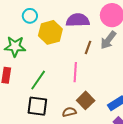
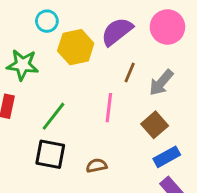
purple semicircle: (78, 20) -> (117, 32), turned -40
gray arrow: (108, 40) -> (161, 83), moved
brown square: (86, 100) -> (155, 125), moved

